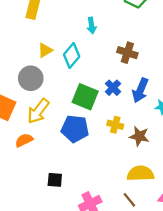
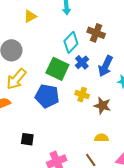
yellow triangle: (45, 50) -> (30, 16), moved
cyan diamond: (72, 55) -> (71, 42), moved
yellow semicircle: (140, 173) -> (102, 138), size x0.6

